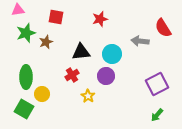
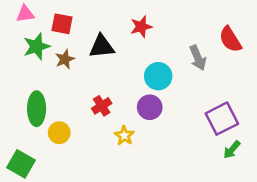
red square: (56, 17) -> (62, 24), moved
gray arrow: (140, 41) -> (198, 58), turned -120
black triangle: (81, 52) -> (102, 46), moved
green square: (24, 109) -> (21, 164), moved
green arrow: (157, 115) -> (232, 150), moved

